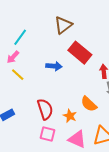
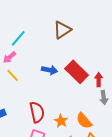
red rectangle: (80, 53) -> (77, 72), moved
orange semicircle: (89, 104) -> (84, 121), moved

